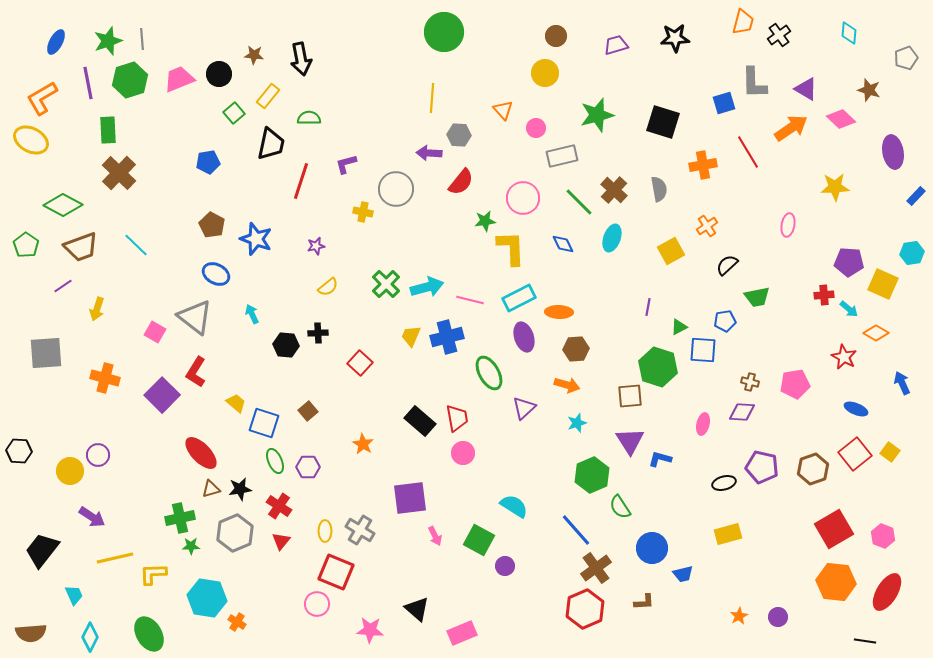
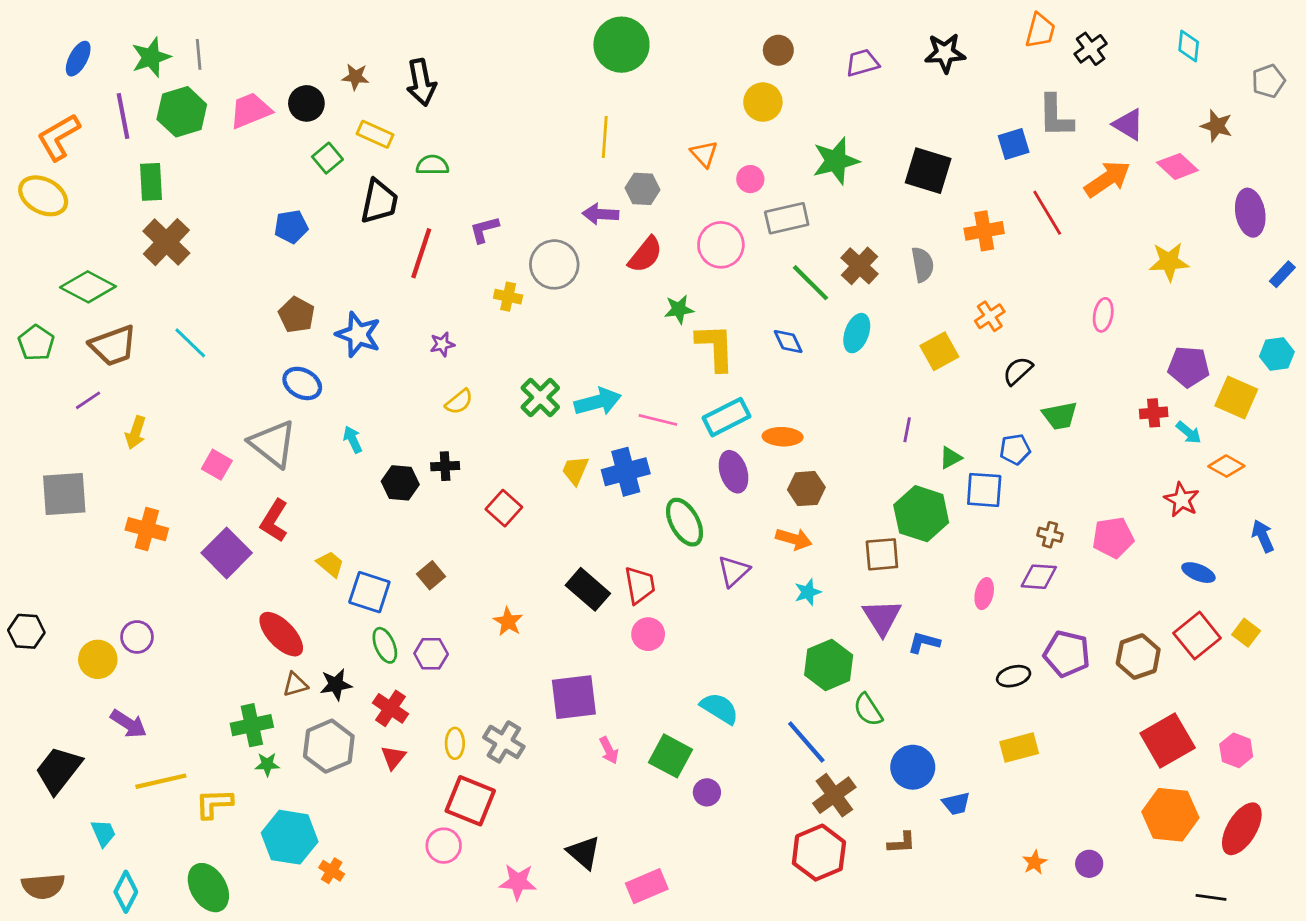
yellow rectangle: (268, 96) -> (375, 134), turned 75
pink circle: (523, 198) -> (721, 245), moved

